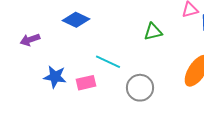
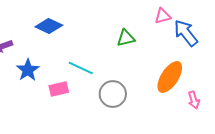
blue star: (55, 77) -> (28, 70), moved, turned 30

